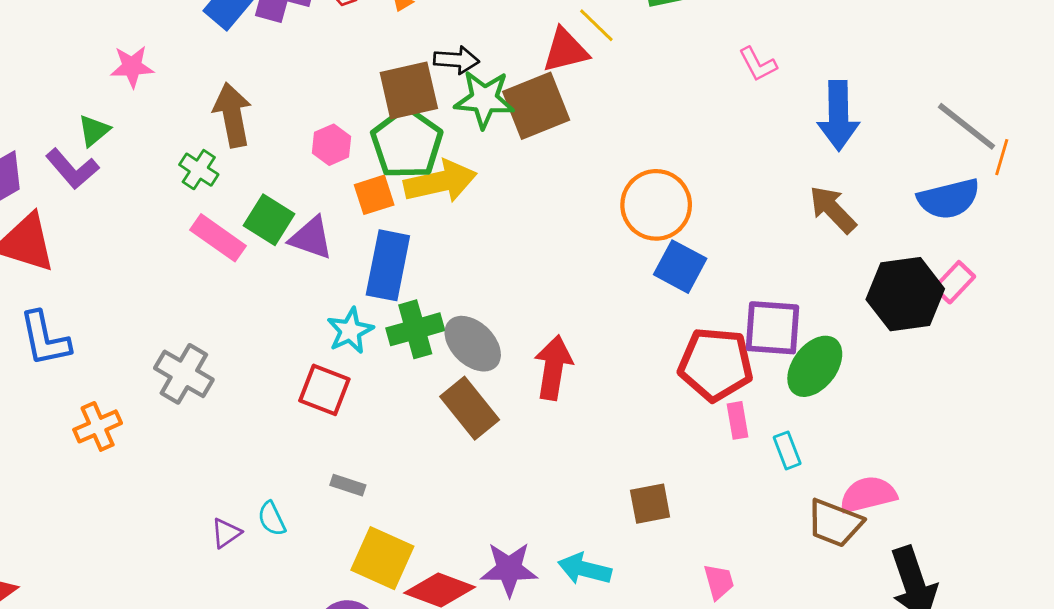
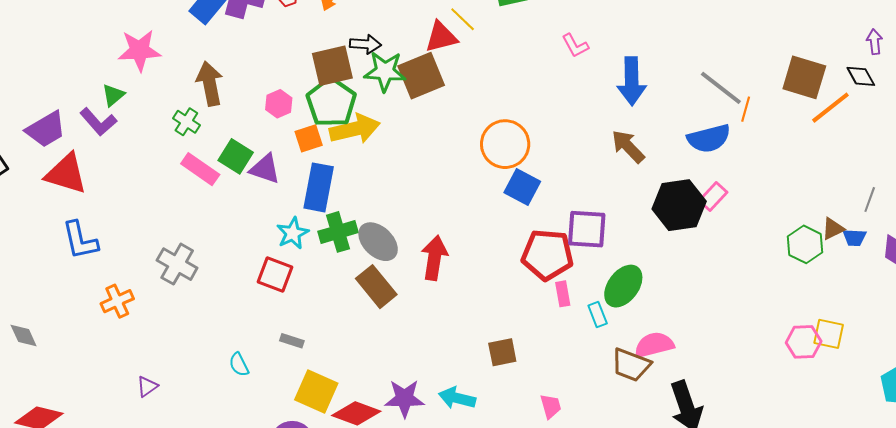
pink star: (132, 67) -> (139, 50), size x1.4
green ellipse: (815, 366) -> (623, 286), moved
purple triangle: (226, 533) -> (147, 386), moved

